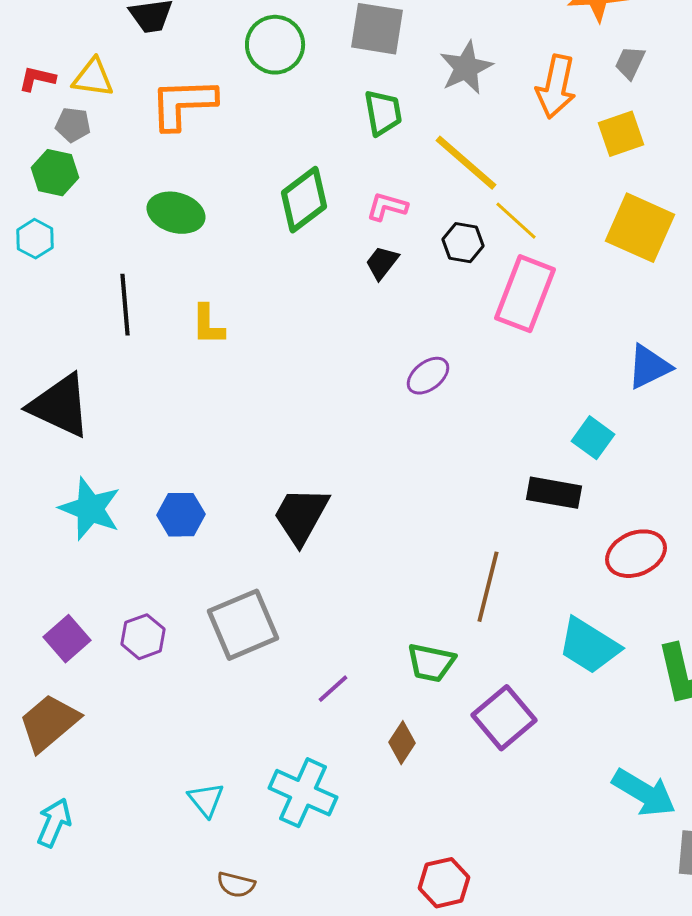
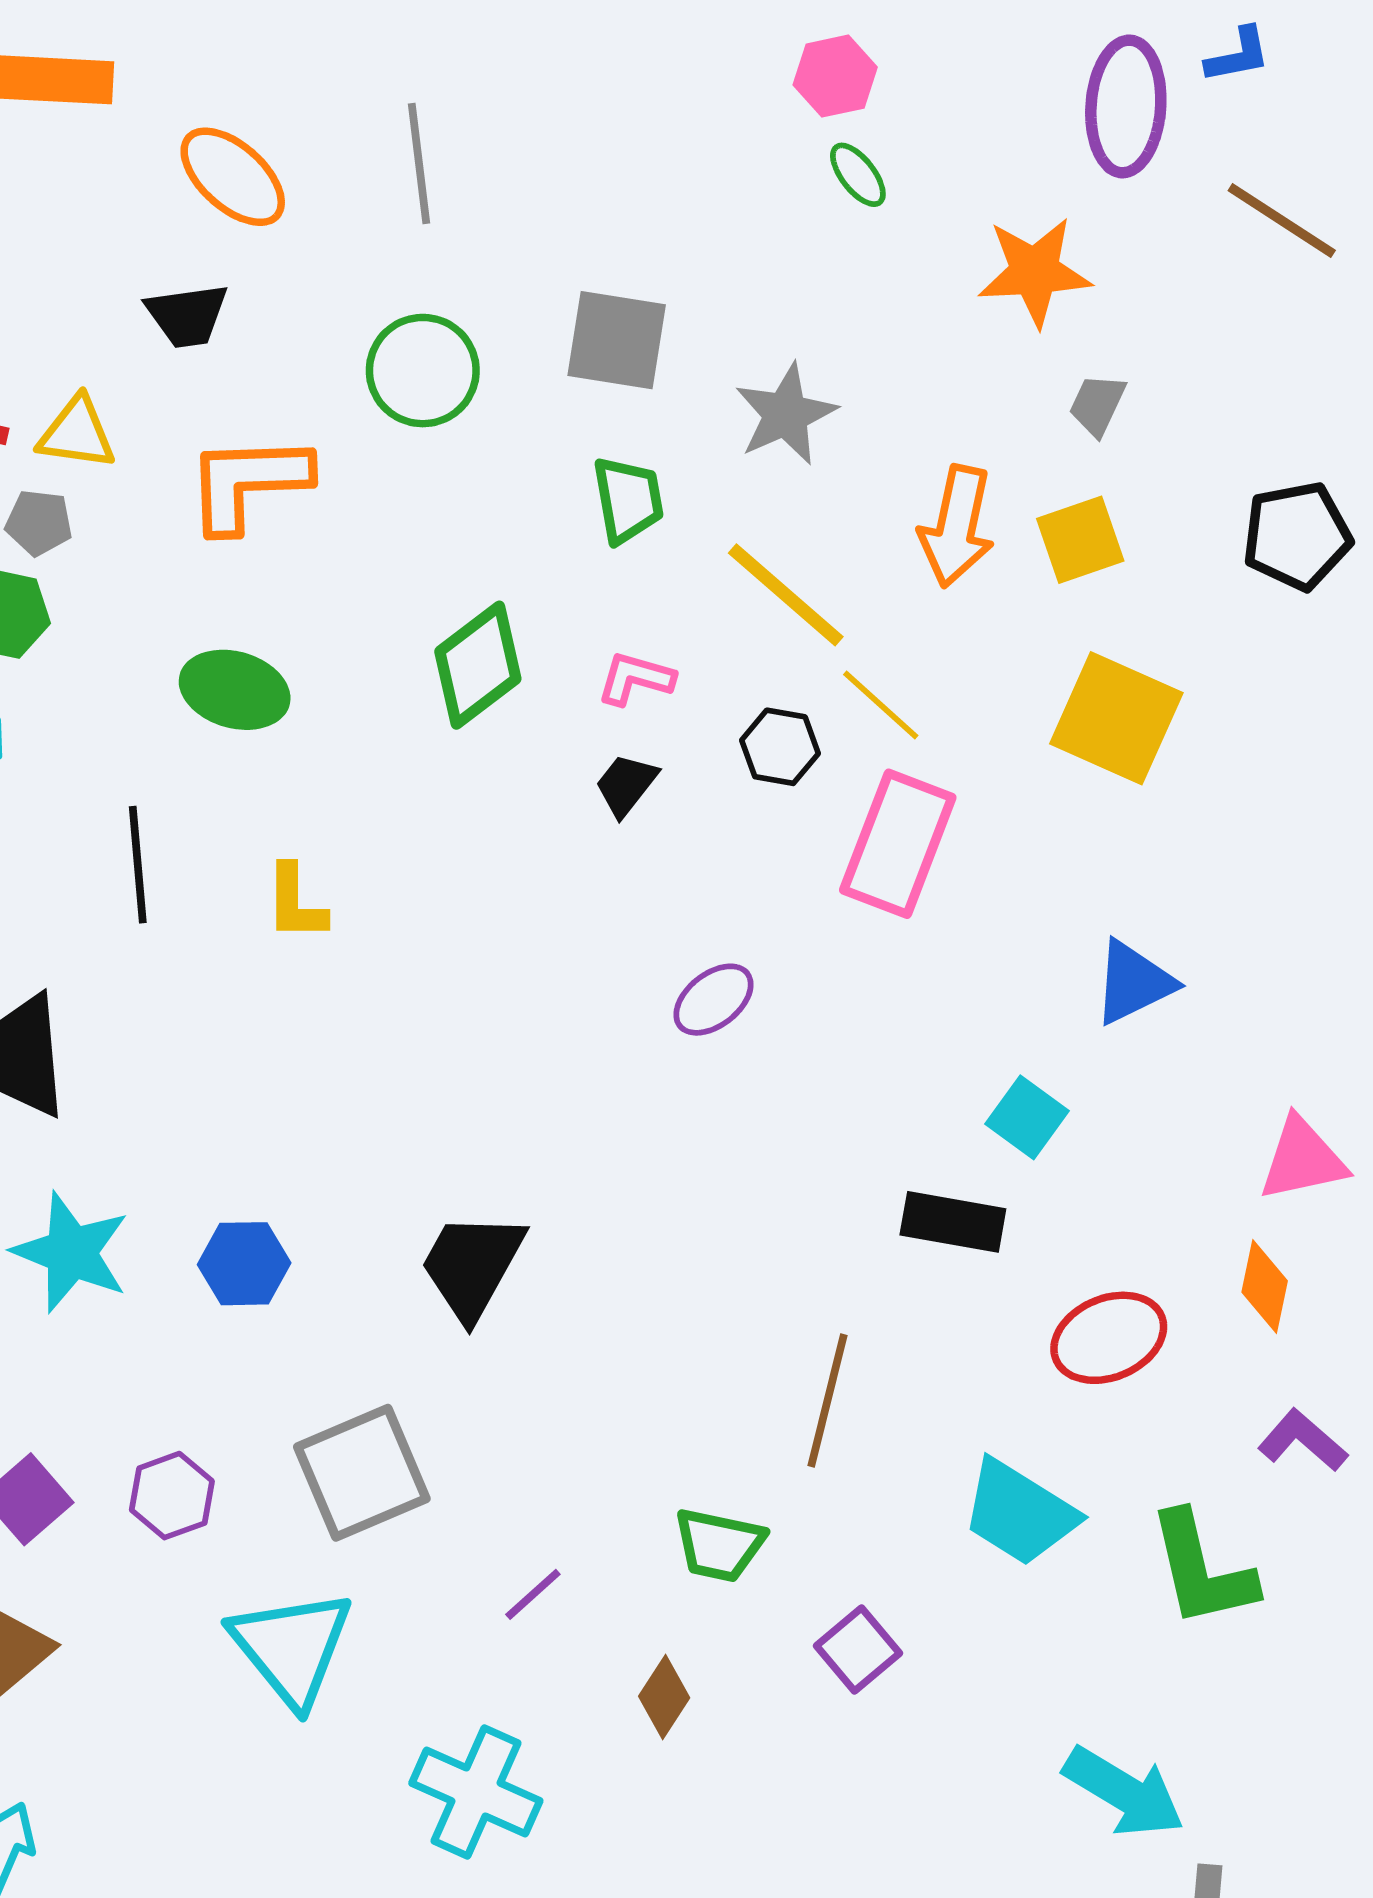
orange arrow: (556, 87) -> (957, 526), moved
purple square: (504, 718) -> (858, 1649), size x0.7
cyan triangle: (206, 800) -> (292, 1648), moved, size x1.8

